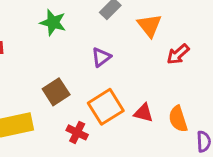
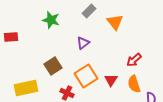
red arrow: (178, 54) -> (134, 60), moved
red triangle: (143, 113) -> (111, 80), turned 48

